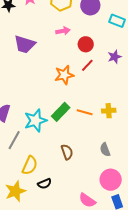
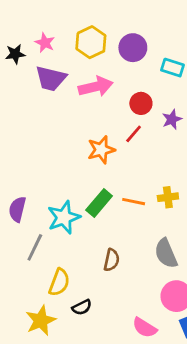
pink arrow: (63, 31) -> (96, 87), size x1.6
purple trapezoid: (25, 44) -> (51, 78), moved
red circle: (86, 44) -> (141, 103), moved
gray semicircle: (105, 150) -> (166, 253), size x1.5
brown semicircle: (67, 152) -> (112, 260), turned 35

